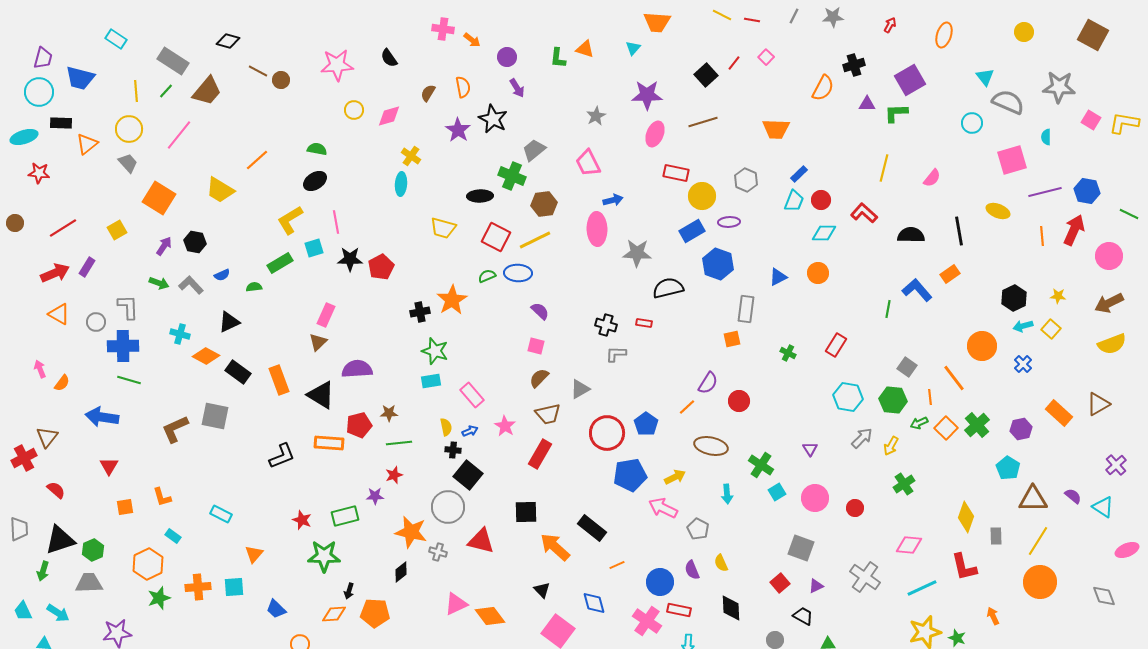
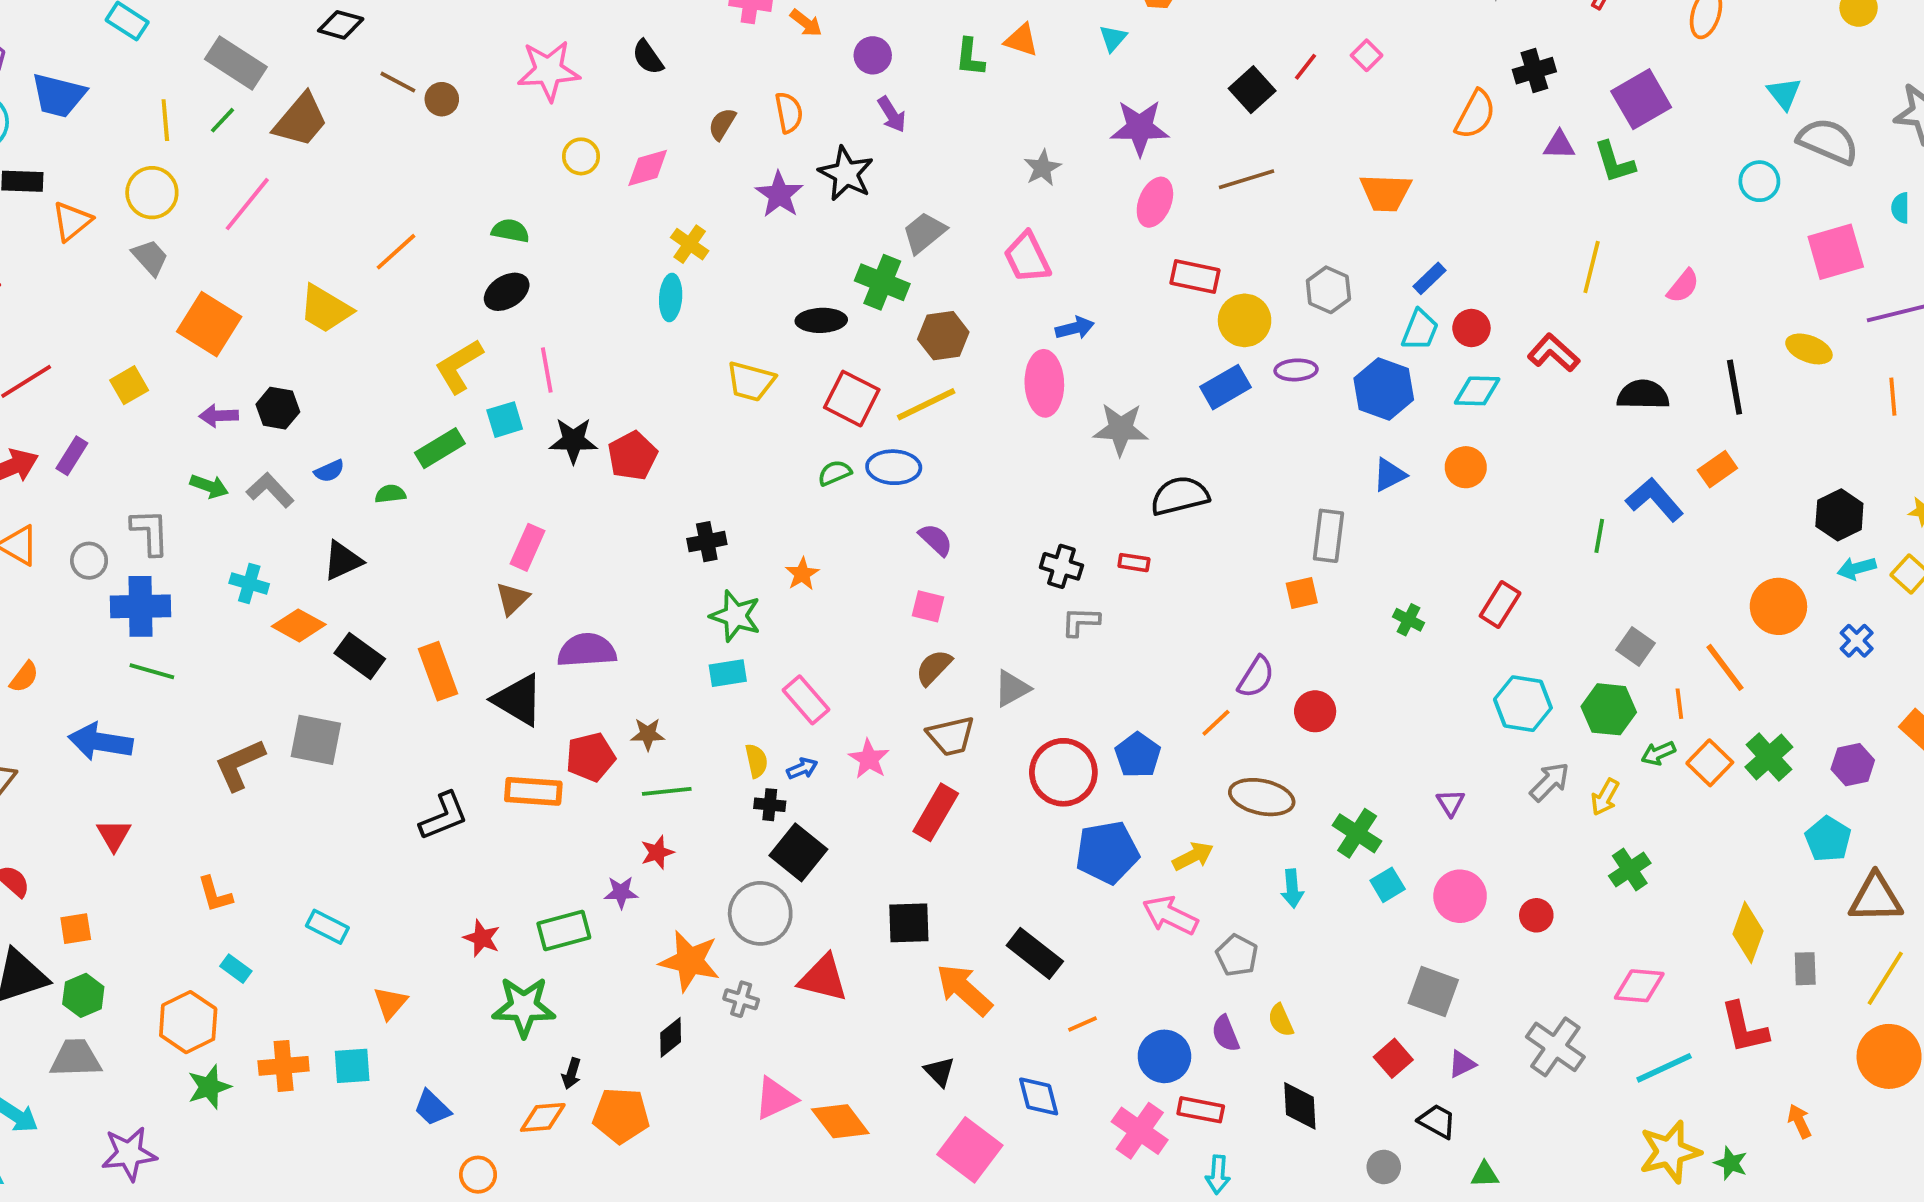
green L-shape: (896, 113) -> (1614, 162), turned -105
purple arrow: (164, 246) -> (219, 416), turned -126
blue hexagon: (718, 264) -> (1384, 389), moved
orange star: (452, 300) -> (802, 574), moved, size x0.6
orange square: (125, 507) -> (76, 929), moved

